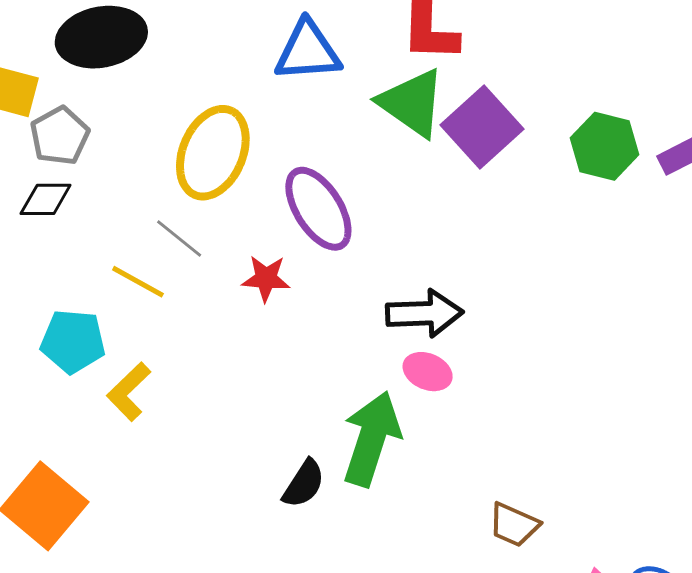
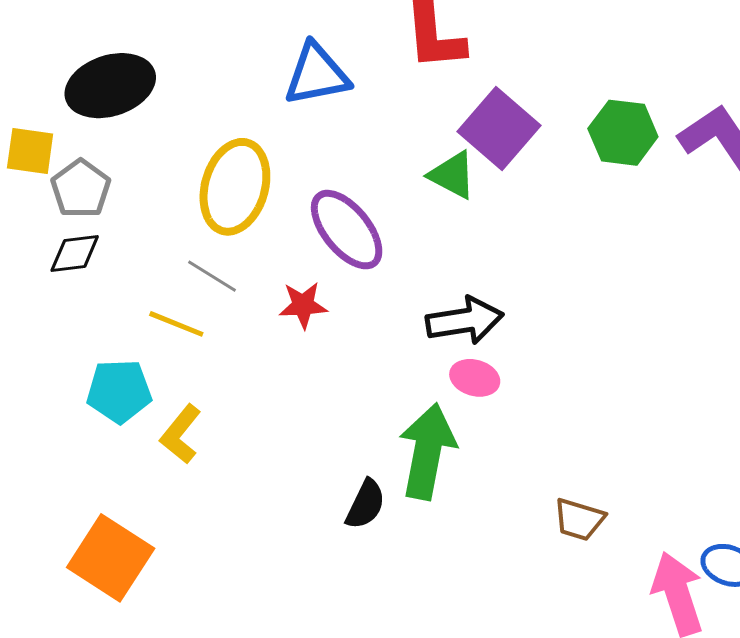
green triangle: (412, 103) -> (452, 175), moved, size x0.7

